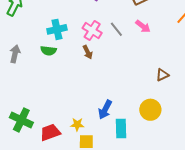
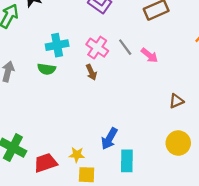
pink arrow: (143, 26) -> (149, 55), moved
yellow circle: (150, 110) -> (178, 143), moved

